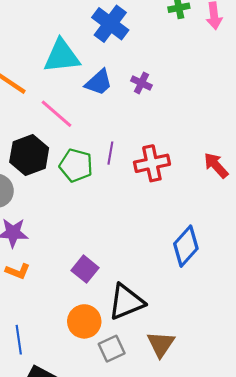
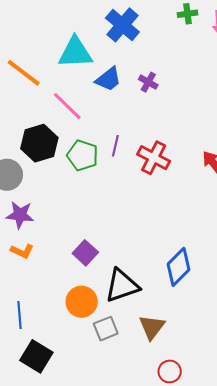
red cross: (152, 163) -> (154, 158), turned 36
blue diamond: (186, 246) -> (178, 267), moved

